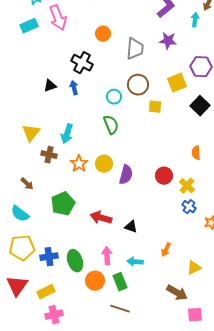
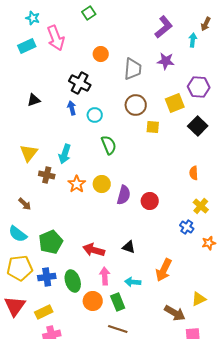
black triangle: (50, 86) -> (34, 100), moved
cyan circle: (114, 97) -> (95, 115), moved
red circle: (164, 176) -> (150, 201), moved
yellow cross: (187, 186) -> (201, 206), moved
green pentagon: (63, 204) -> (51, 242), moved
red arrow: (101, 218) -> (94, 250), moved
orange arrow: (166, 250) -> (164, 270), size x1.6
yellow triangle: (194, 268) -> (199, 299), moved

